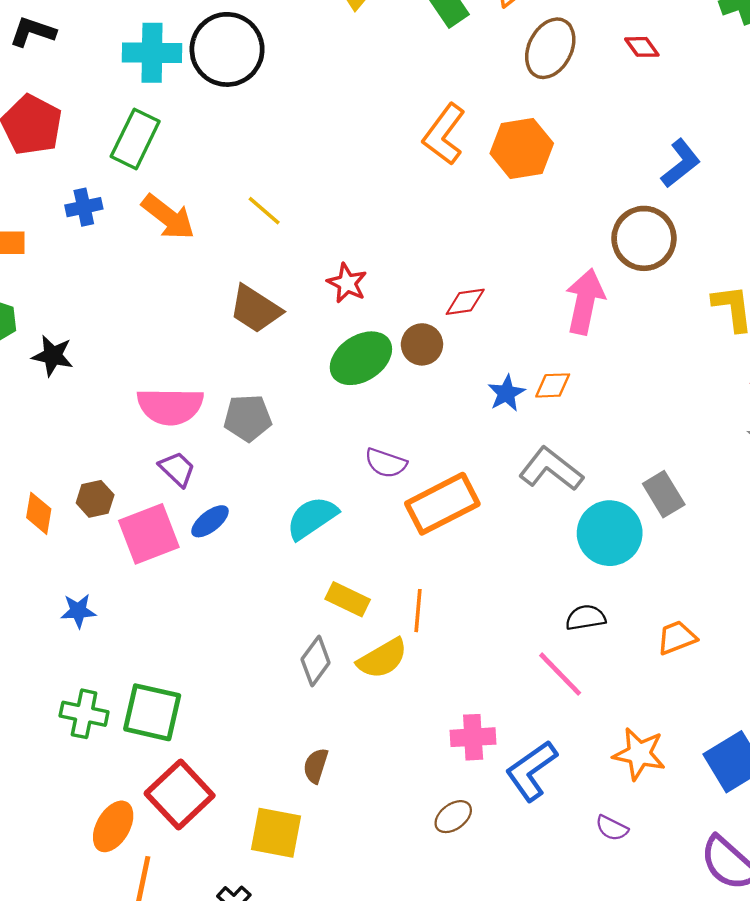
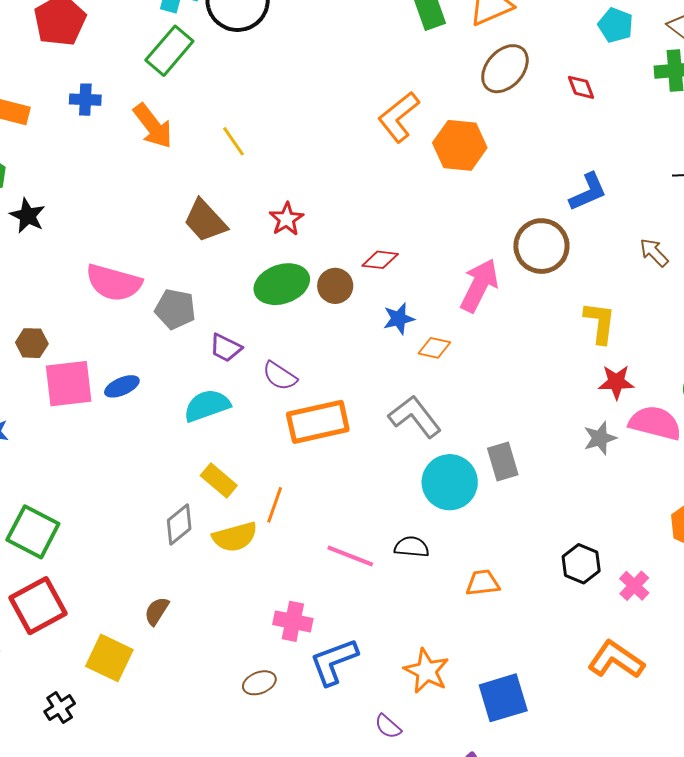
green rectangle: (135, 139) -> (169, 51), moved
blue star: (506, 393) -> (399, 319), moved
purple trapezoid: (177, 469) -> (226, 348), moved, turned 148
pink line: (560, 674) -> (350, 556), moved, turned -39

